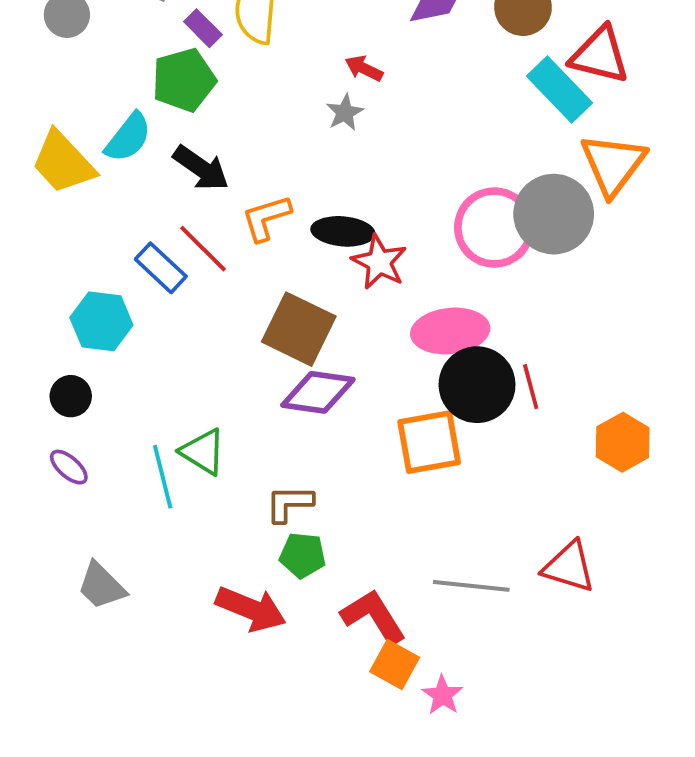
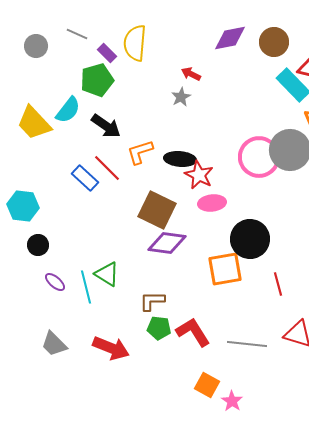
cyan hexagon: (101, 321) -> (23, 206), moved
pink ellipse: (450, 331) -> (212, 203), moved, size x0.7
red line: (531, 387) -> (278, 284), moved
purple ellipse: (69, 467) -> (55, 282), moved
red arrow: (251, 609) -> (111, 348), moved
red L-shape: (374, 617) -> (193, 332), moved

